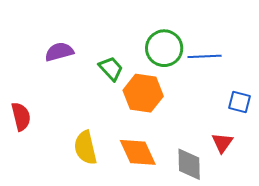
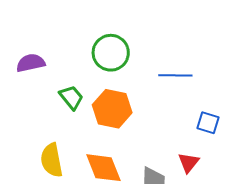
green circle: (164, 48) -> (111, 53), moved
green trapezoid: (111, 69) -> (71, 97), moved

